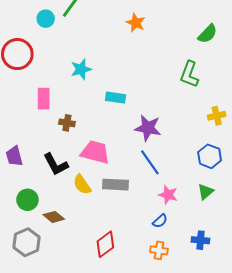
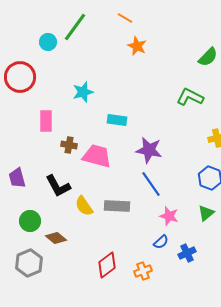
green L-shape: (189, 74) -> (190, 97), turned 96
pink trapezoid: (95, 152) -> (97, 156), moved
blue cross: (200, 240) -> (187, 253), moved, turned -30
orange cross: (159, 250) -> (143, 271), moved, turned -30

